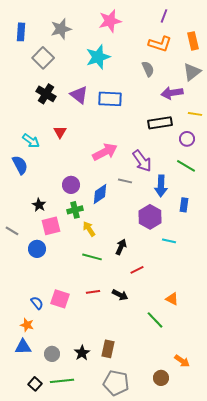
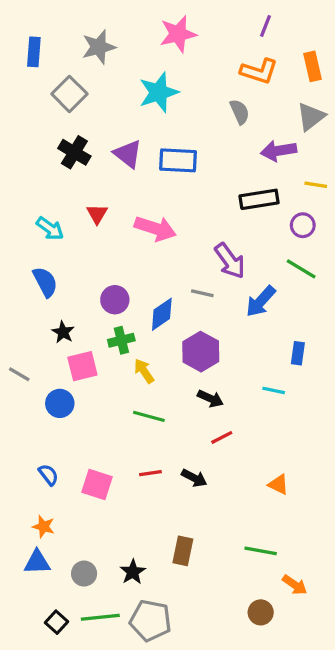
pink arrow: (105, 152) -> (155, 228), moved, turned 45
blue semicircle: (20, 165) -> (45, 282), moved
blue arrow: (161, 186) -> (261, 301), turned 40
blue rectangle: (184, 205) -> (298, 353), moved
purple hexagon: (150, 217) -> (201, 352), moved
black arrow: (121, 247) -> (210, 399), moved, turned 91
blue semicircle: (37, 303) -> (48, 475), moved
green line: (155, 320) -> (261, 551), moved, turned -36
brown rectangle: (108, 349) -> (183, 551), moved
gray pentagon: (116, 383) -> (150, 621), moved

